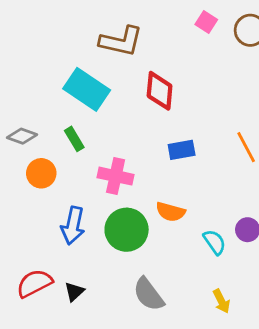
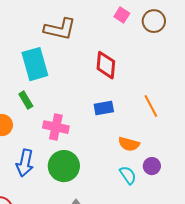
cyan rectangle: (87, 89) -> (35, 64), turned 40
red diamond: (160, 91) -> (106, 65), moved
orange semicircle: (171, 212) -> (129, 144), moved

